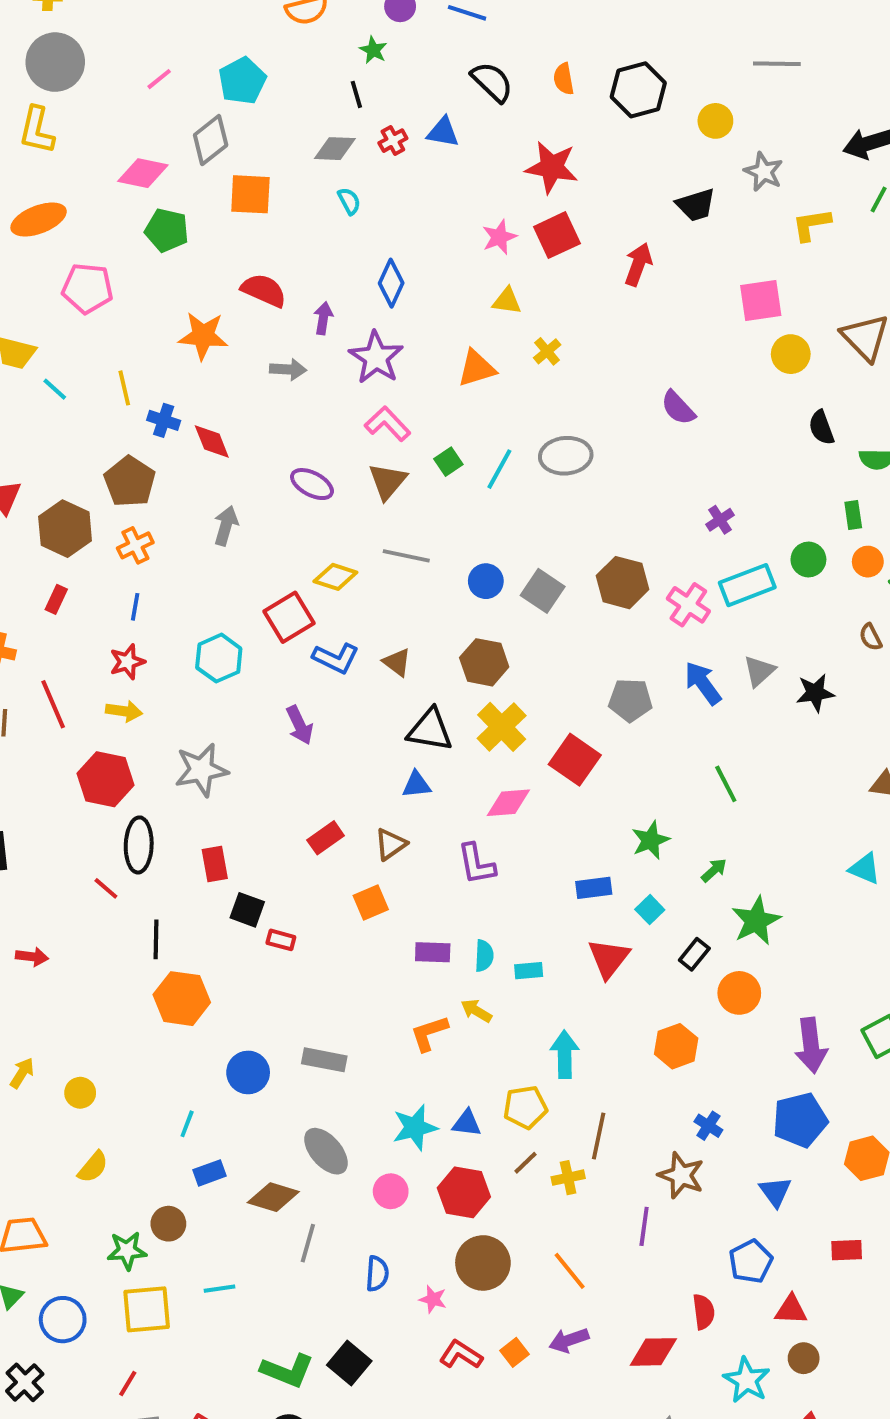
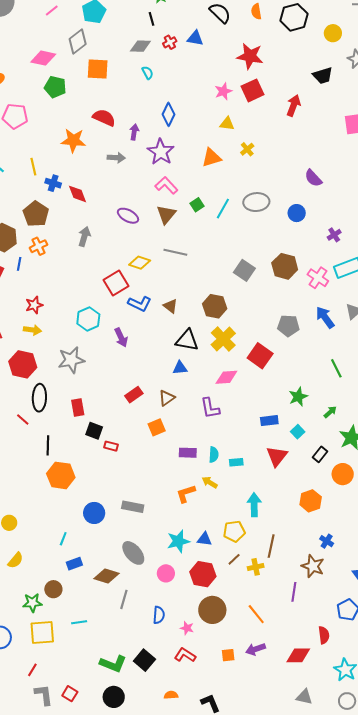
blue circle: (486, 581) -> (297, 213), moved
blue line: (135, 607) -> (19, 264), moved
cyan hexagon: (219, 658) -> (88, 319), moved
orange square: (515, 1352) -> (228, 655), turned 32
red L-shape: (461, 1355) -> (185, 655), moved

